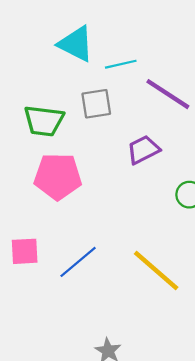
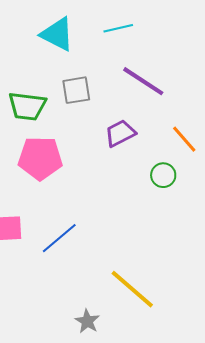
cyan line: (121, 64) -> (118, 28), moved
yellow line: (156, 271) -> (132, 289), moved

